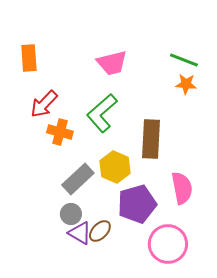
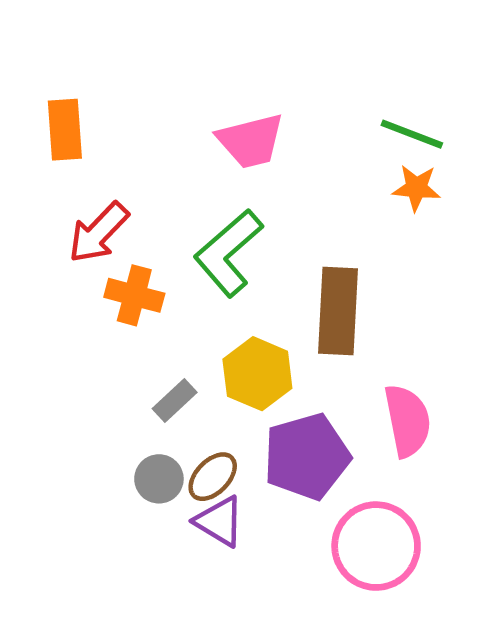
gray rectangle: (78, 179) -> (175, 401), size x0.6
brown ellipse: (100, 231) -> (213, 477), moved
purple triangle: (80, 233) -> (219, 521), moved

